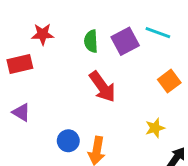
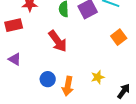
red arrow: (102, 87) -> (58, 41), moved
yellow star: (155, 128) -> (98, 77), moved

